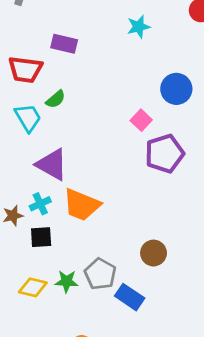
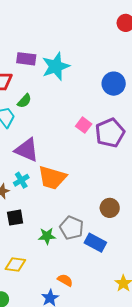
cyan star: (139, 27) -> (56, 66), moved, size x1.6
pink square: (141, 120) -> (84, 125), moved
black square: (41, 237) -> (15, 218), moved
yellow diamond: (33, 287) -> (15, 265), moved

